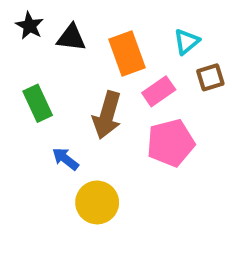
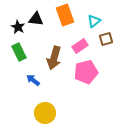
black star: (30, 26) -> (18, 27), moved
orange rectangle: (127, 54) -> (65, 15), moved
yellow circle: (97, 202) -> (45, 113), moved

